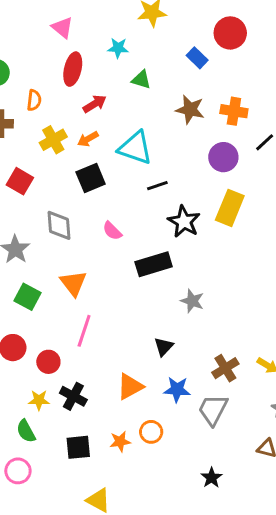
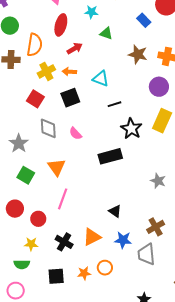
orange semicircle: (34, 100) -> (34, 45), size x1.6
orange arrow: (88, 139) -> (69, 72), turned 32
cyan triangle: (135, 148) -> (101, 79), size x0.7
red square: (20, 181) -> (35, 99), moved
pink semicircle: (112, 231) -> (75, 133), moved
gray star: (192, 301) -> (158, 181), moved
black triangle: (164, 347) -> (115, 211), turned -40
black cross: (73, 396) -> (64, 242), moved
gray trapezoid: (213, 410) -> (146, 254), turned -35
green semicircle: (26, 431) -> (22, 264), turned -63

